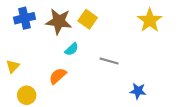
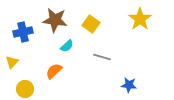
blue cross: (25, 18) -> (23, 32), moved
yellow square: (88, 19) -> (91, 24), moved

